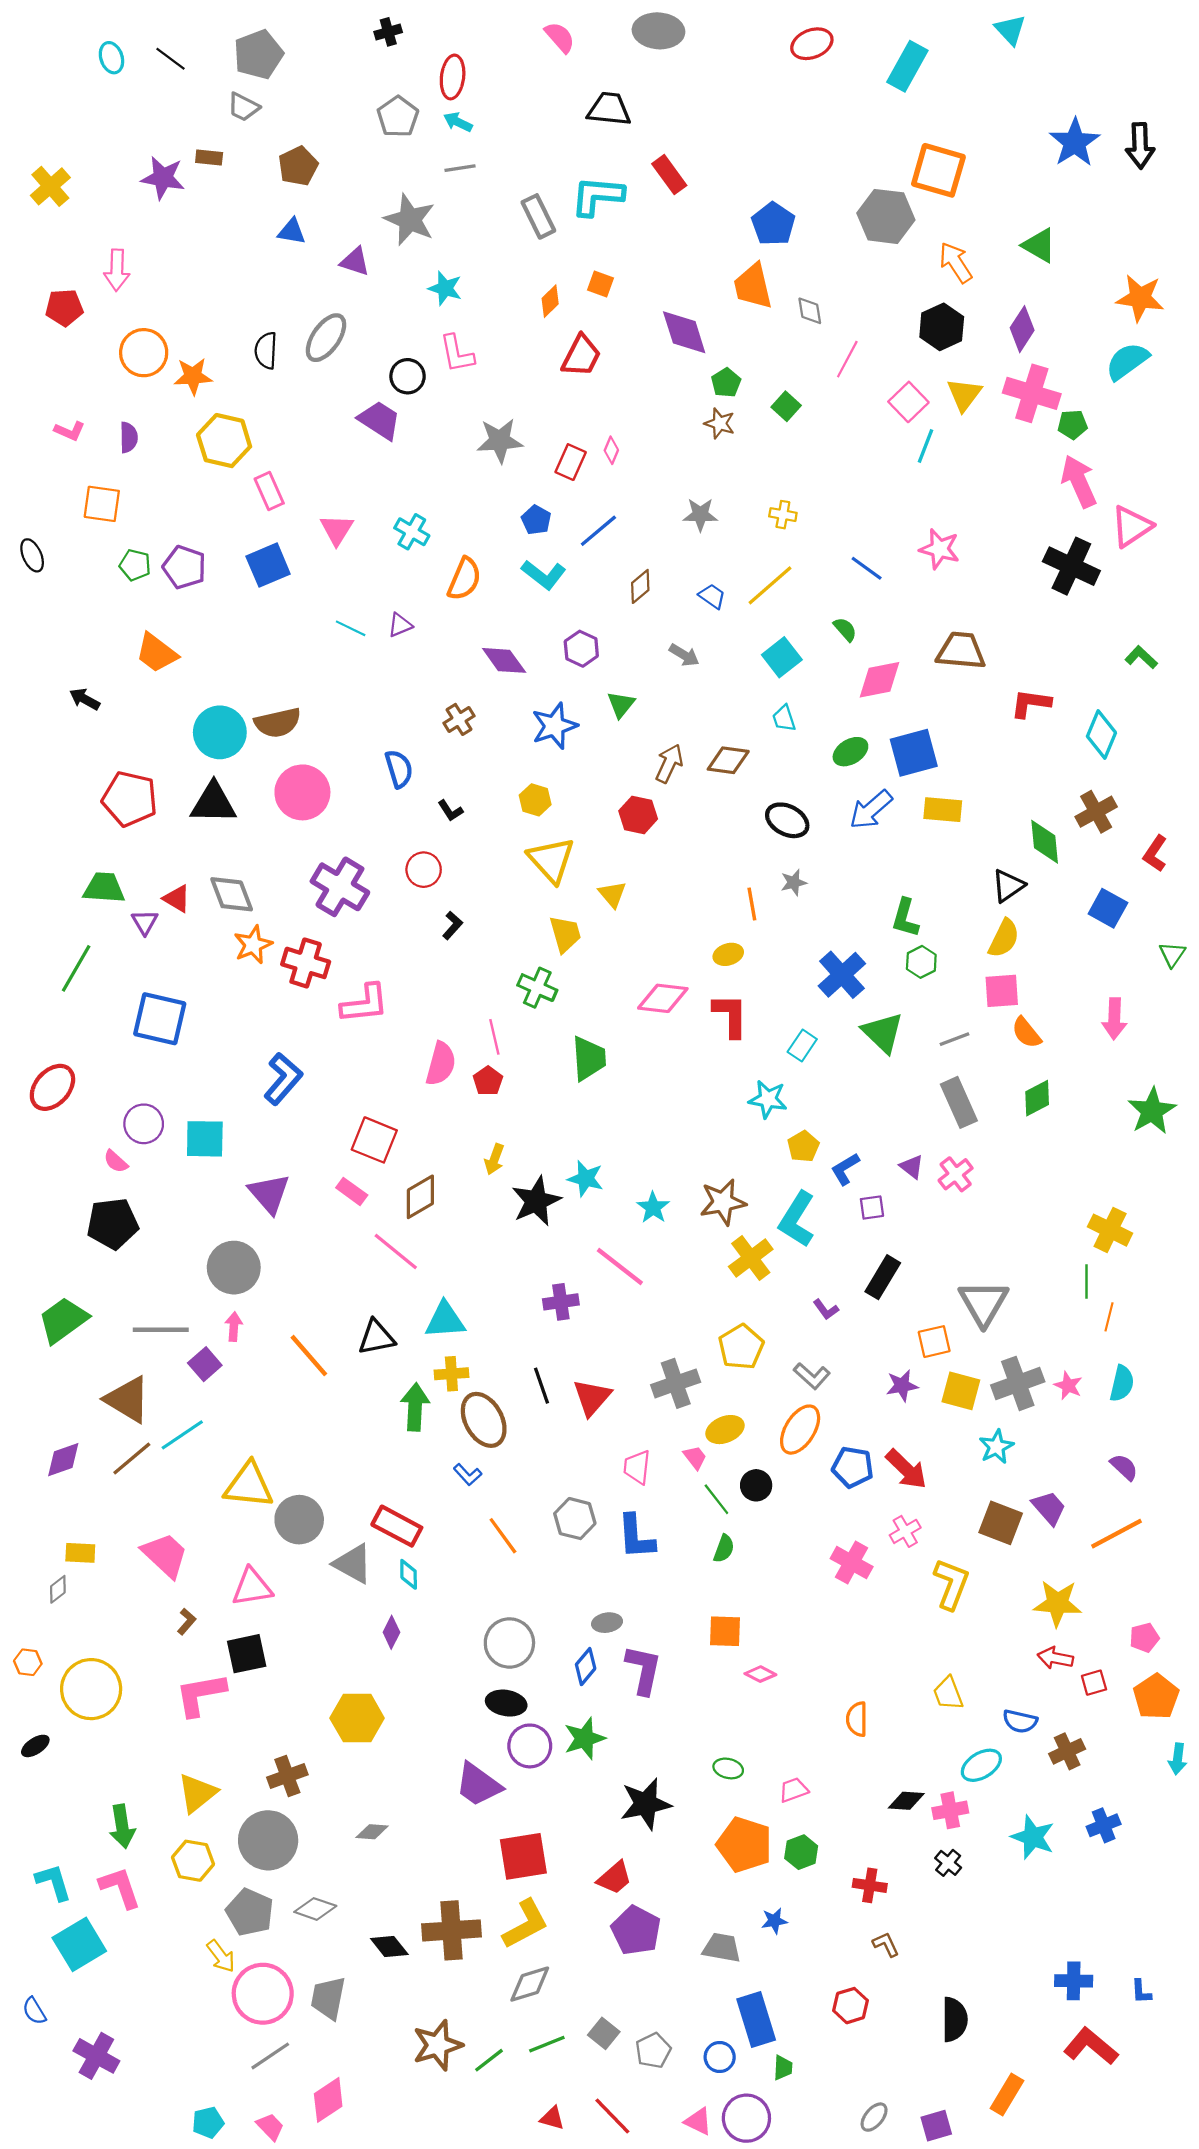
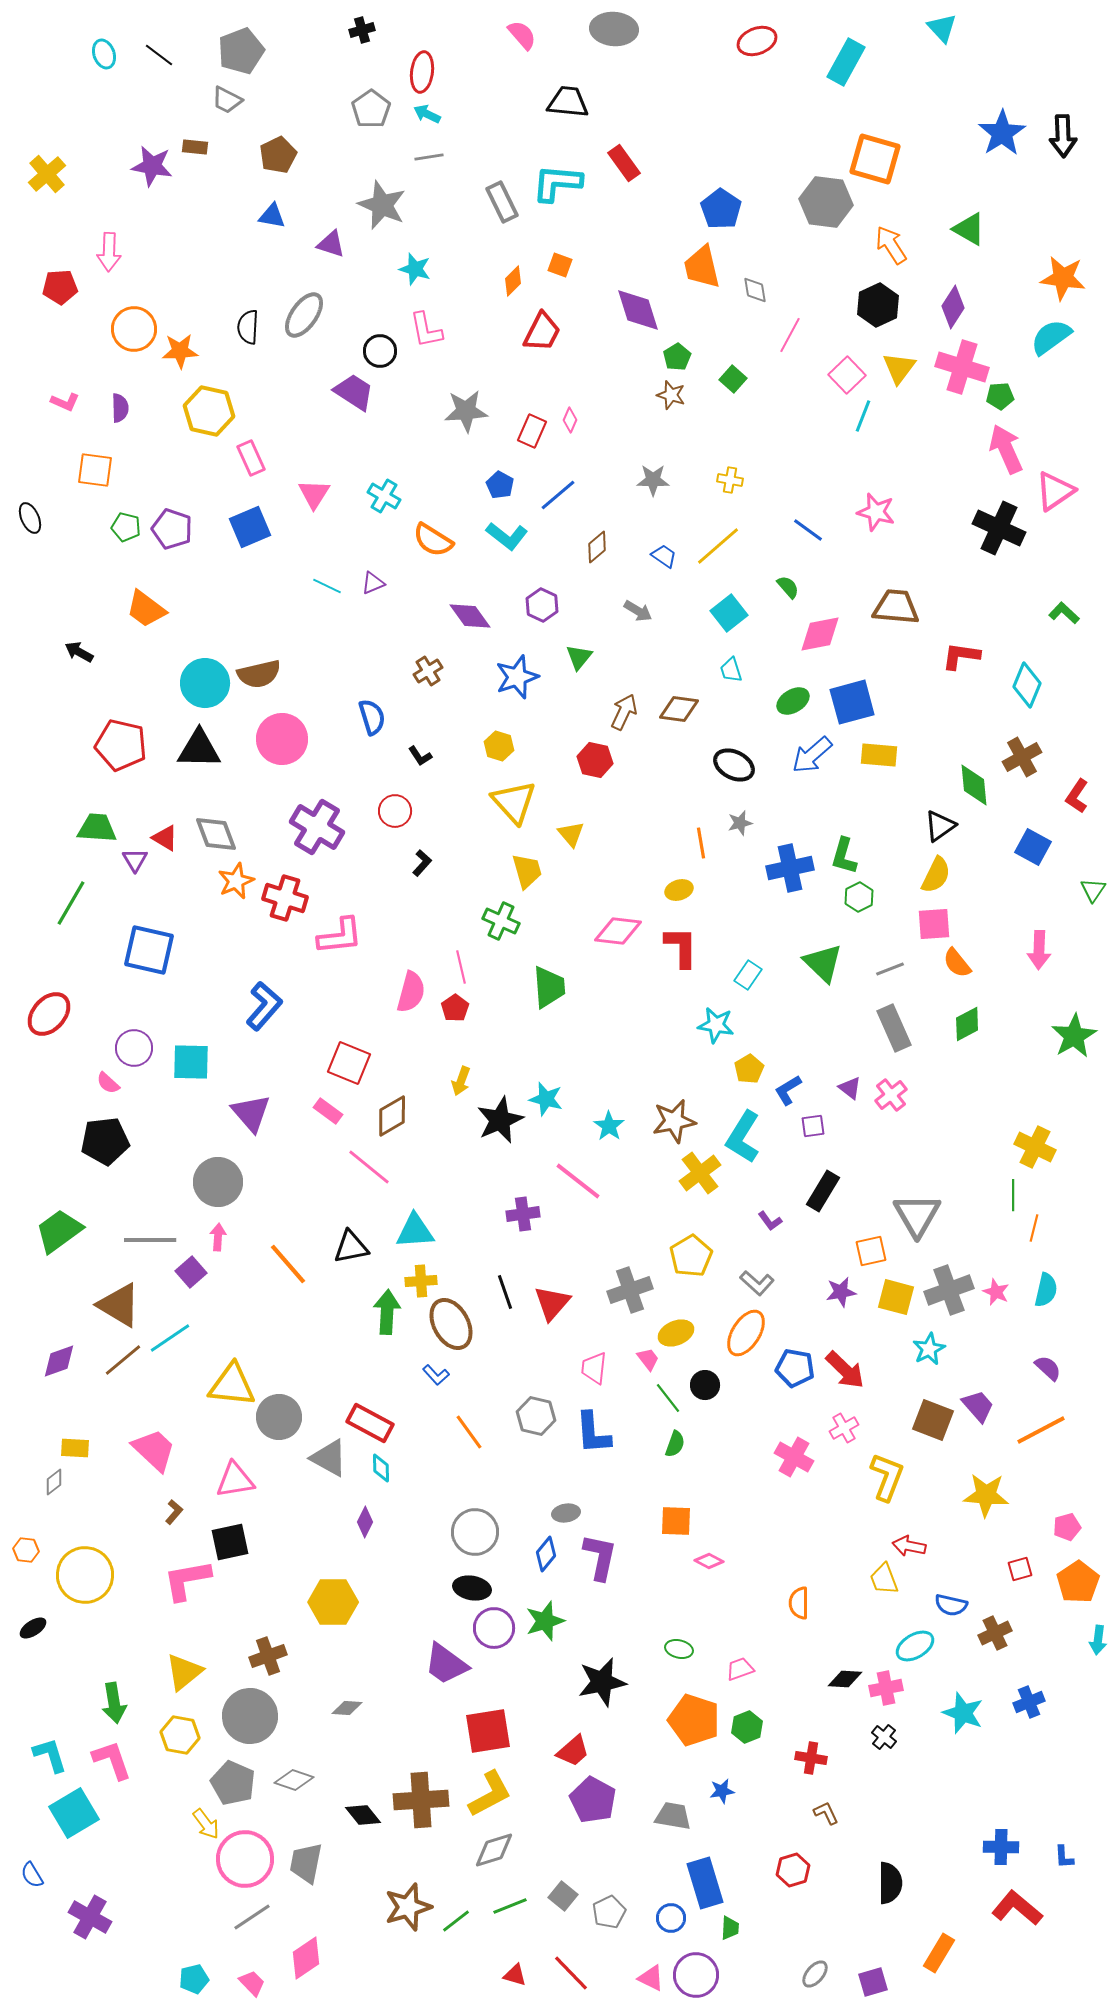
orange semicircle: (464, 579) -> (433, 540), turned 99
blue cross: (842, 975) -> (790, 868), moved, turned 30
red arrow: (1055, 1658) -> (909, 1546), moved

